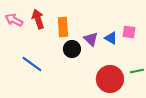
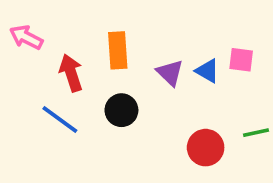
red arrow: (38, 19) -> (71, 73), moved
black circle: (72, 49) -> (121, 110), moved
red circle: (110, 79) -> (206, 148), size x0.7

